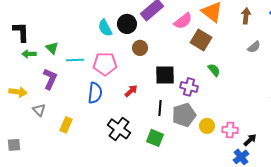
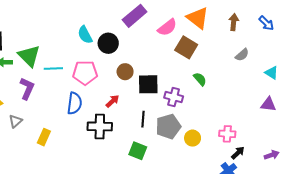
black circle: (127, 24) -> (108, 43), moved
green triangle: (52, 48) -> (29, 56), size x1.6
brown circle: (140, 48) -> (125, 72), moved
gray triangle: (39, 110) -> (15, 121), turned 32
black cross: (119, 129) -> (100, 126), moved, turned -35
pink cross: (230, 130) -> (227, 134), moved

